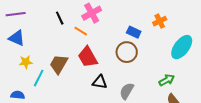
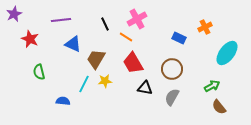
blue triangle: (17, 38) -> (73, 44), moved
brown circle: (127, 52) -> (172, 69), moved
yellow star: (26, 62) -> (105, 81), moved
brown trapezoid: (59, 64) -> (96, 59), moved

